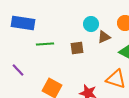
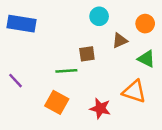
cyan circle: (91, 24) -> (99, 16), moved
green line: (45, 44) -> (66, 71), moved

